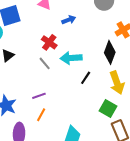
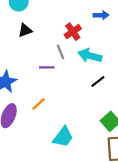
purple line: (39, 96) -> (47, 67), moved

